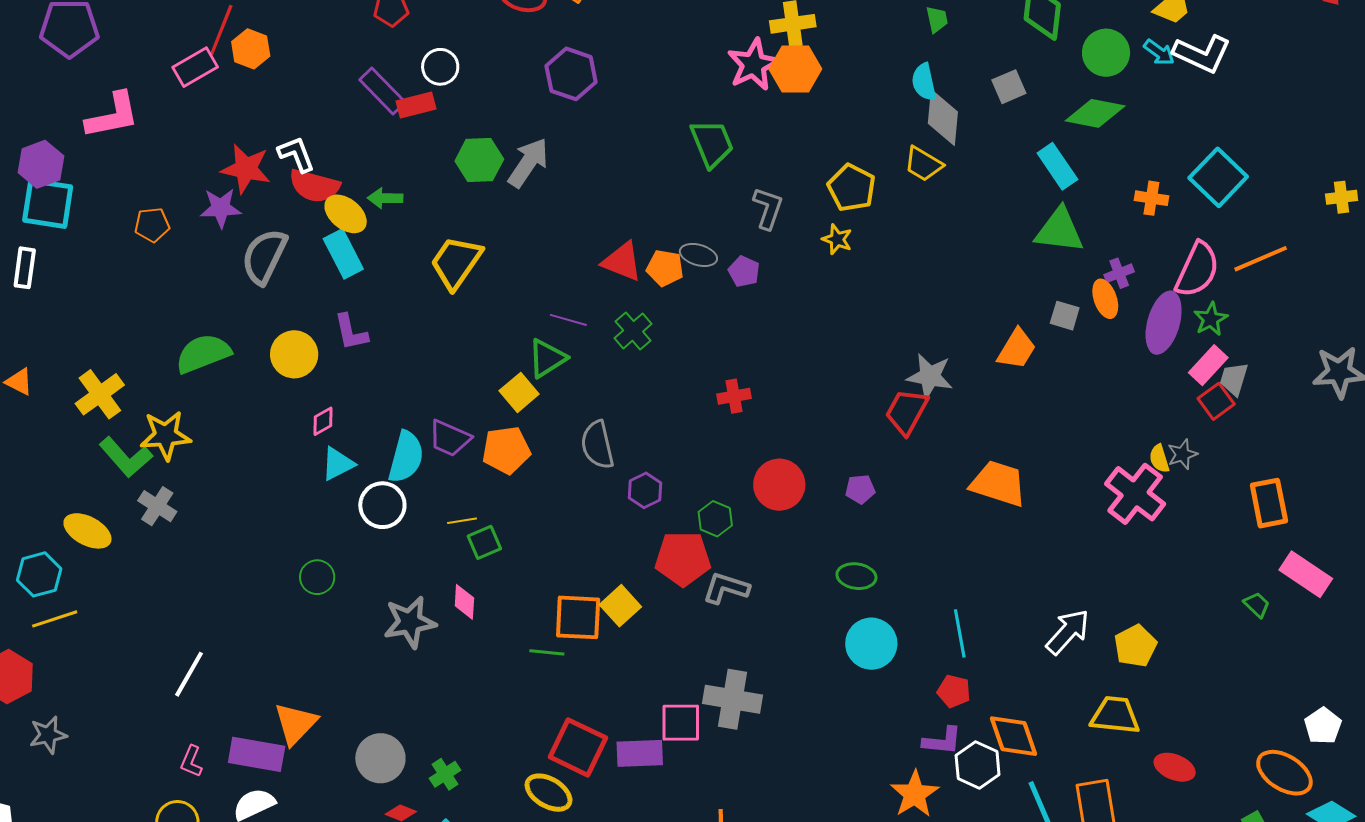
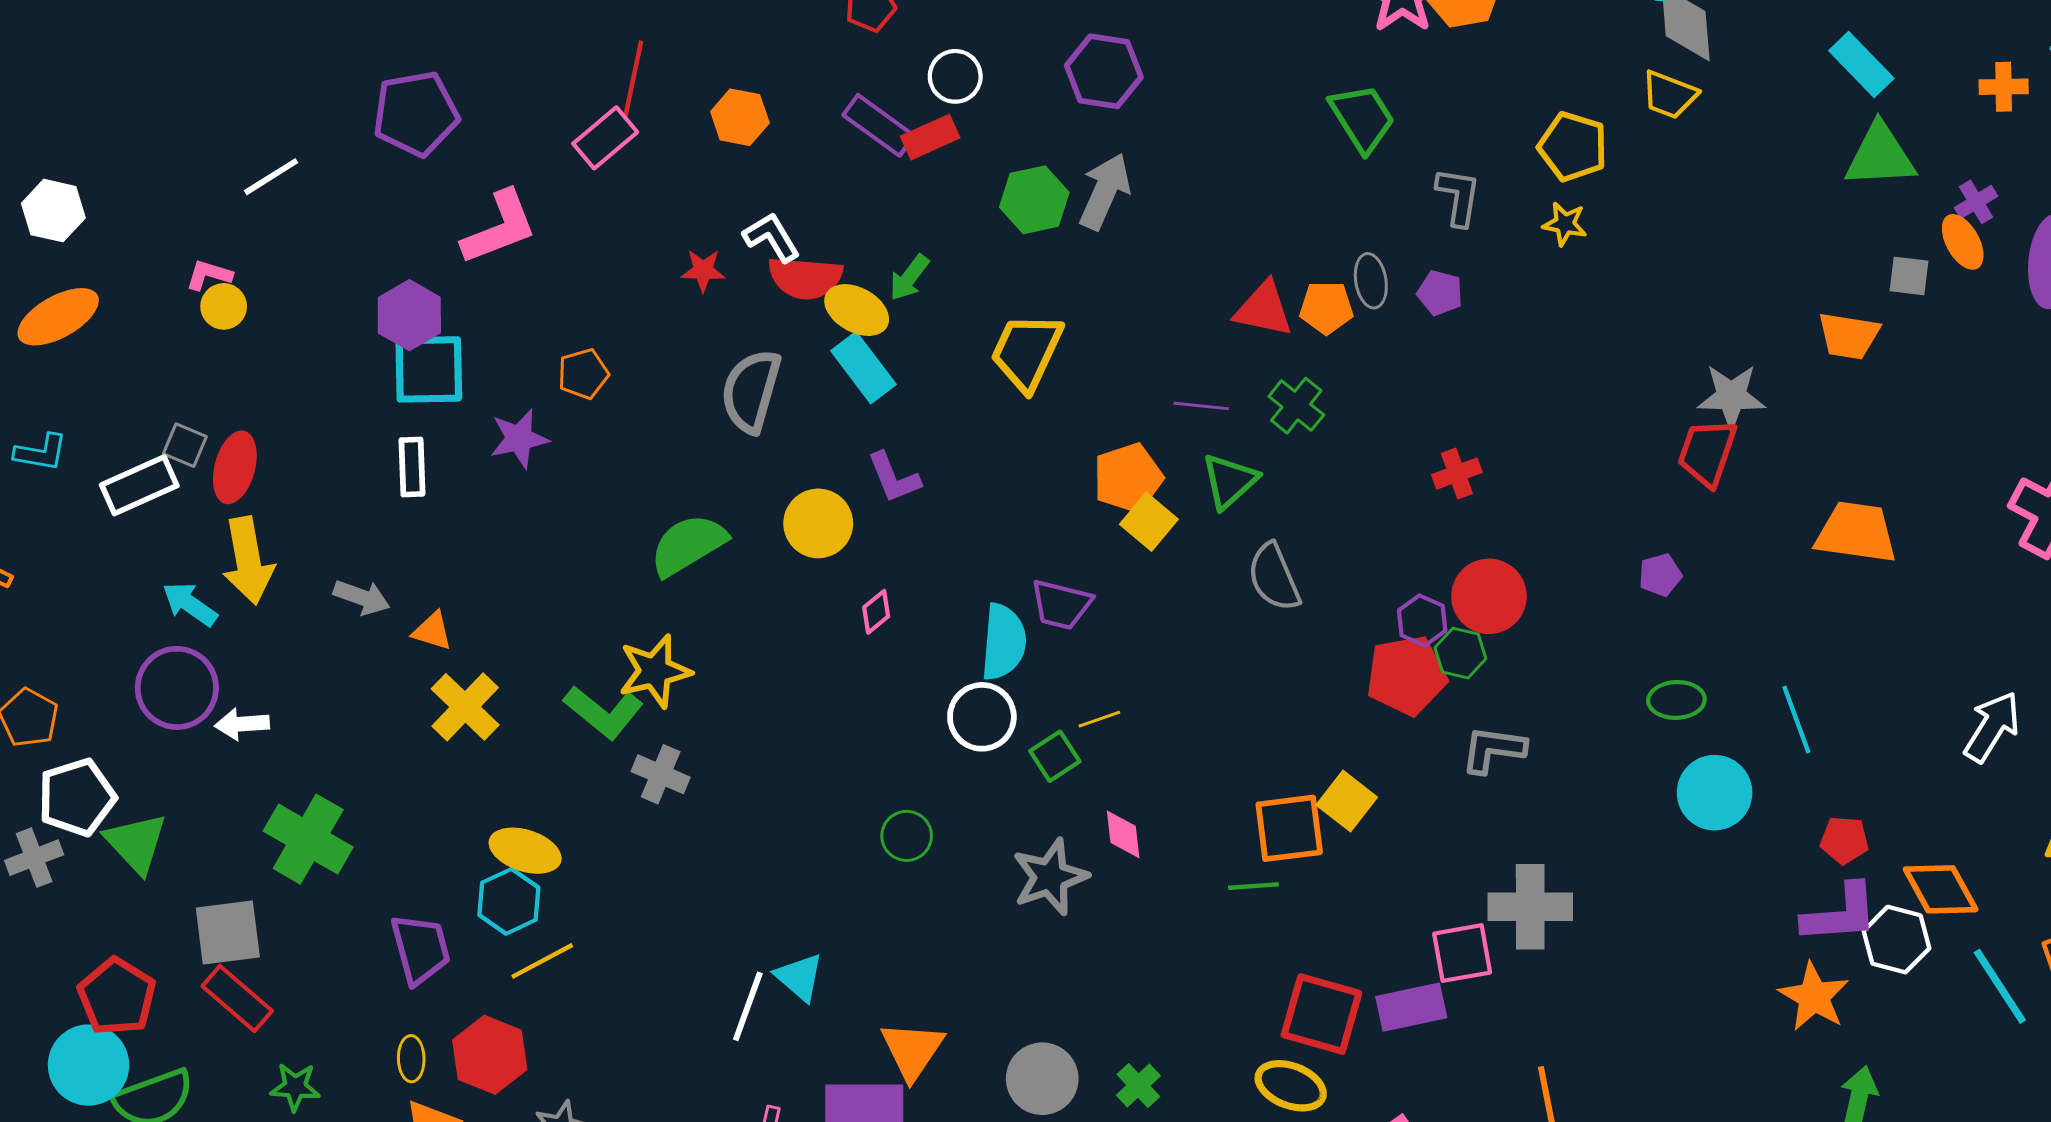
orange hexagon: (251, 49) -> (740, 117), moved
purple hexagon: (571, 74) -> (1104, 71), moved
red star: (246, 169) -> (703, 270), size x0.6
green arrow: (385, 198) -> (909, 278), turned -44
purple star: (221, 208) -> (519, 439), moved
gray ellipse: (698, 255) -> (1371, 281), turned 75
orange trapezoid: (1017, 349) -> (1849, 336), turned 78
green triangle: (547, 358) -> (1229, 481), moved
yellow cross: (100, 394) -> (465, 707), moved
orange pentagon: (506, 450) -> (1128, 478), moved
cyan triangle: (338, 464) -> (799, 977), moved, turned -42
red circle: (779, 485) -> (1489, 596), moved
purple hexagon: (645, 490) -> (1422, 620), moved
yellow ellipse: (87, 531) -> (525, 851), moved
green square: (484, 542) -> (1055, 756), moved
red pentagon: (683, 559) -> (1407, 675), moved
cyan line: (960, 633) -> (1796, 719), moved
purple L-shape: (942, 741) -> (1840, 914), size x1.4

